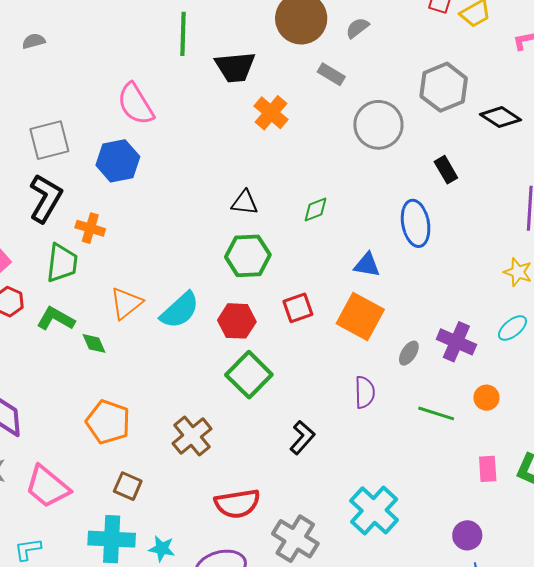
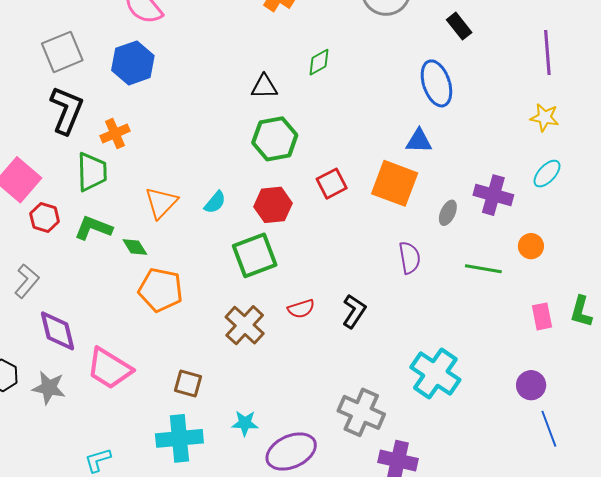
green diamond: (315, 209) -> (319, 62), moved
orange cross: (90, 228) -> (115, 133), turned -32
blue triangle: (367, 265) -> (419, 141), moved
cyan semicircle: (180, 310) -> (215, 202), size x0.6
green square: (249, 375) -> (255, 255), moved, turned 33
orange pentagon: (108, 422) -> (161, 290), moved
pink trapezoid: (48, 487) -> (109, 368), moved
red semicircle: (237, 504) -> (301, 309), moved, size x0.6
cyan star: (162, 549) -> (245, 423), moved

